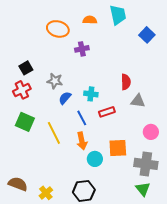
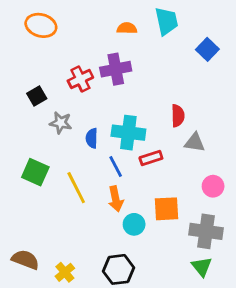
orange ellipse: (58, 29) -> (41, 25), moved
purple cross: (82, 49) -> (116, 69), size x1.5
gray star: (55, 81) -> (61, 123), moved
red cross: (22, 90) -> (80, 79), moved
cyan cross: (91, 94) -> (128, 133), size x1.6
blue semicircle: (65, 98) -> (92, 138), turned -40

